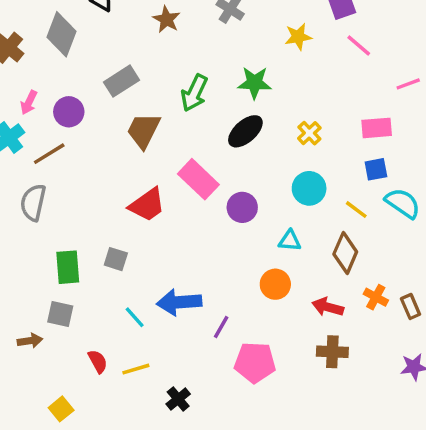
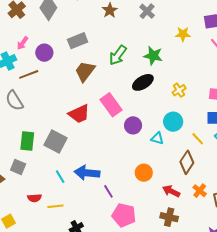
gray semicircle: (33, 202) -> (14, 101), turned -55
cyan triangle: (290, 241) -> (157, 138), moved
gray square: (116, 259) -> (56, 141), size x1.6
purple line: (221, 327) -> (108, 191), turned -72
red semicircle: (98, 361) -> (34, 198), turned 104

